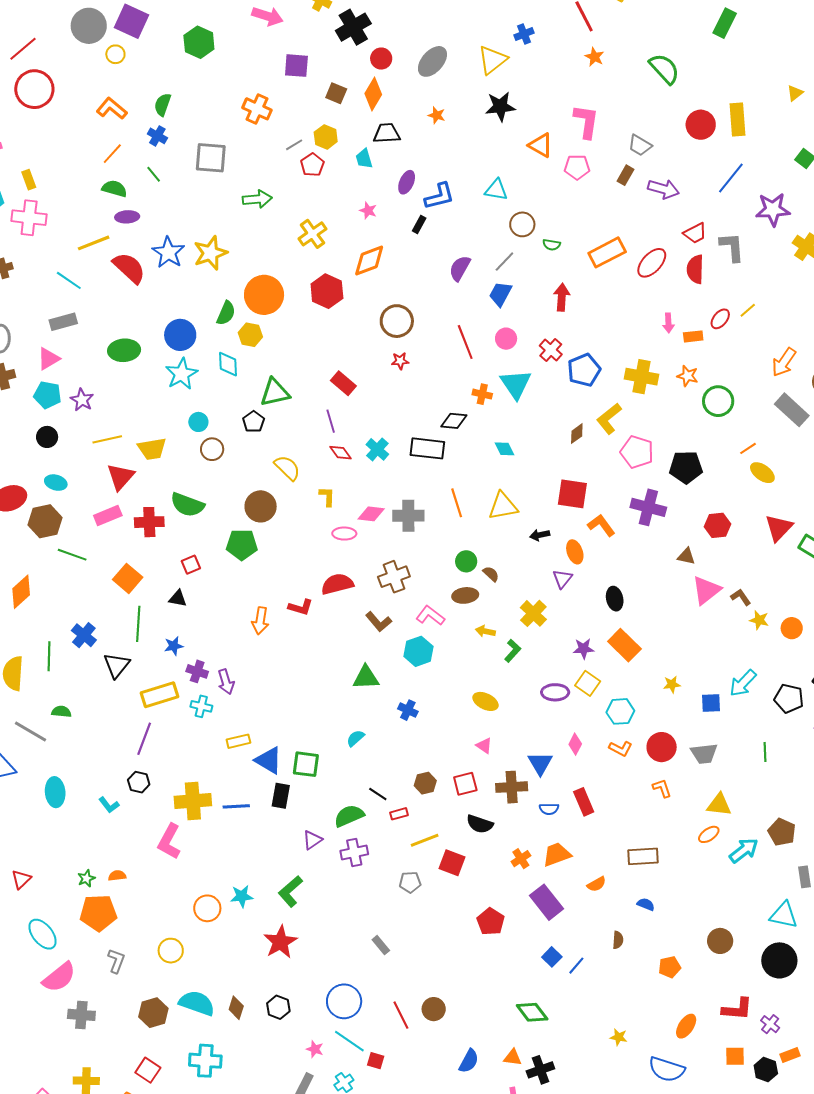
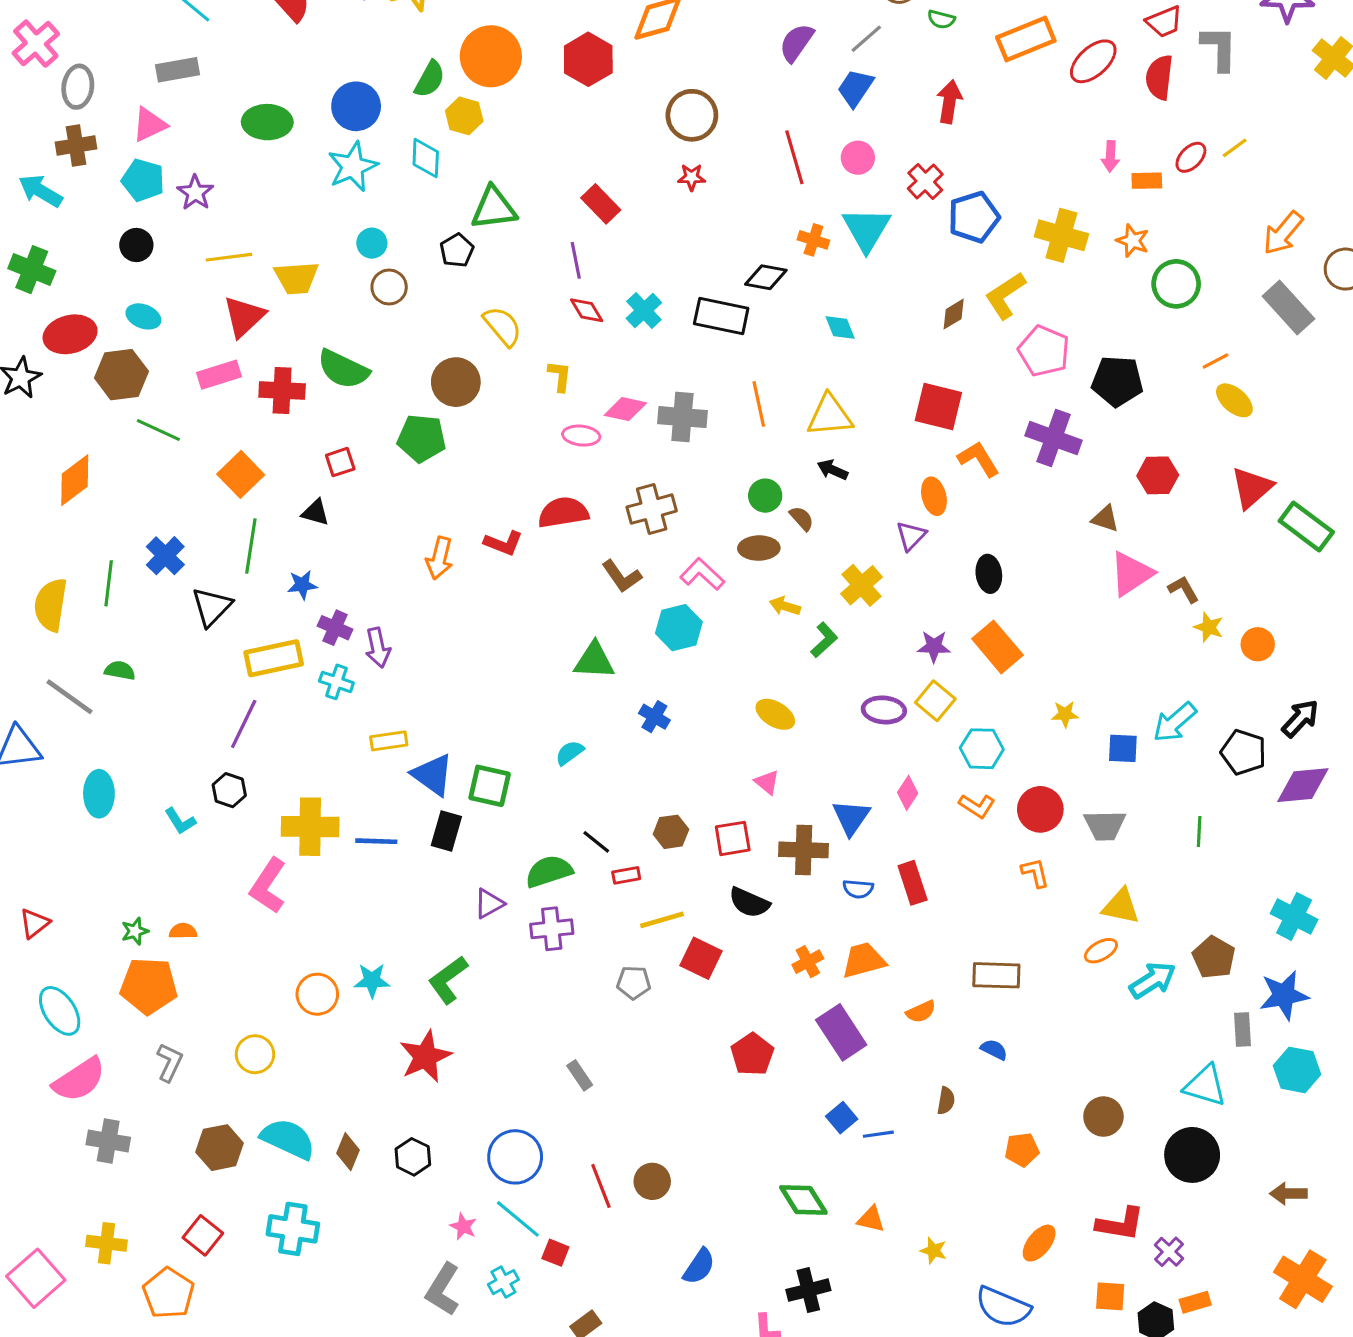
black arrow: (540, 535) -> (833, 470), moved, turned 30
blue line: (576, 966) -> (878, 1134), turned 36
orange triangle: (513, 1057) -> (871, 1219), moved

